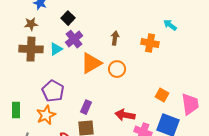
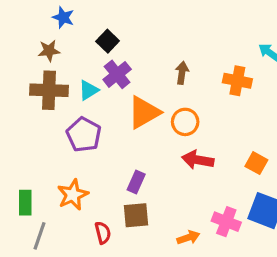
purple pentagon: (53, 91) -> (84, 135), moved
green rectangle: (16, 110) -> (25, 203), moved
red arrow: (125, 115) -> (198, 160), moved

